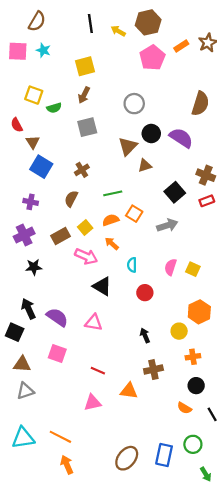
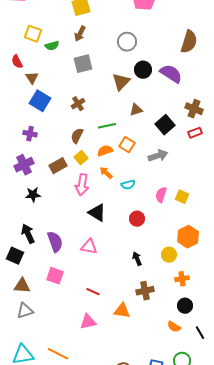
brown triangle: (145, 166) -> (136, 110), moved
brown semicircle: (71, 199) -> (77, 136), moved
pink arrow: (86, 256) -> (82, 185), turned 75
cyan semicircle: (132, 265) -> (128, 185), moved, turned -104
purple semicircle: (57, 317) -> (55, 242), turned 35

